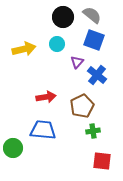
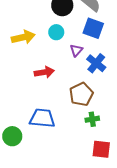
red arrow: (46, 97) -> (44, 72), moved

